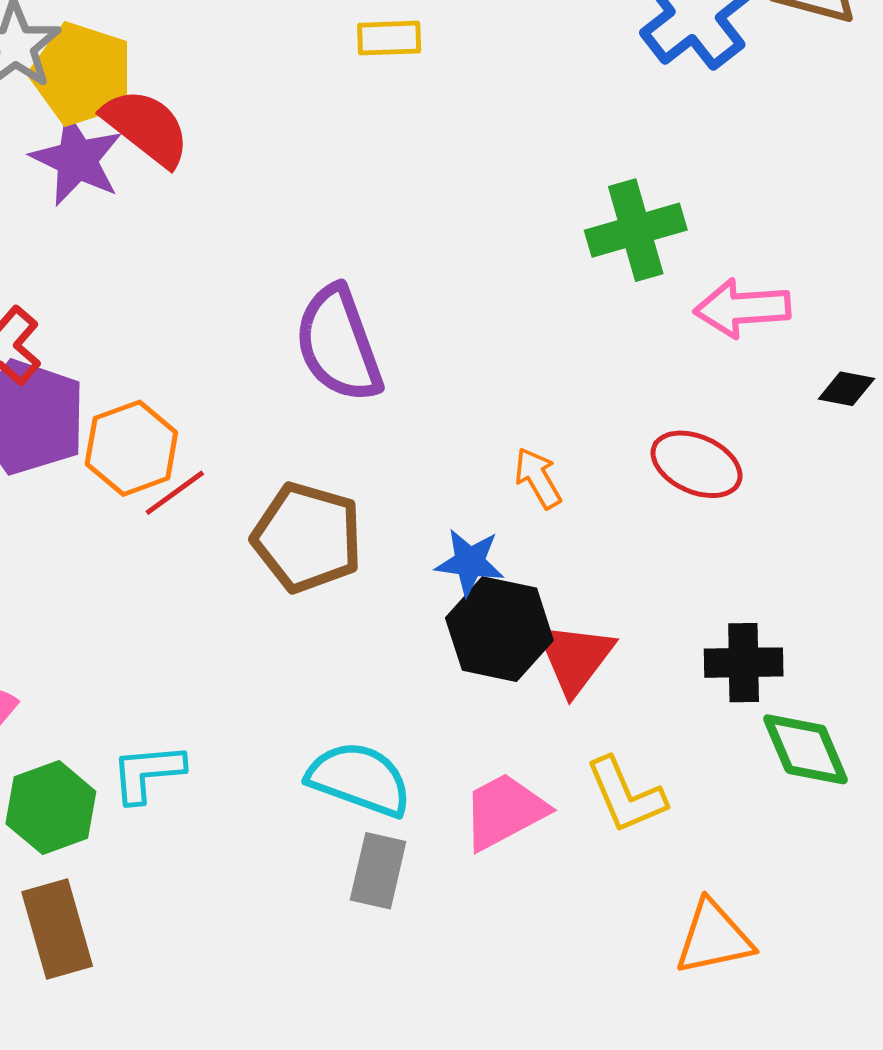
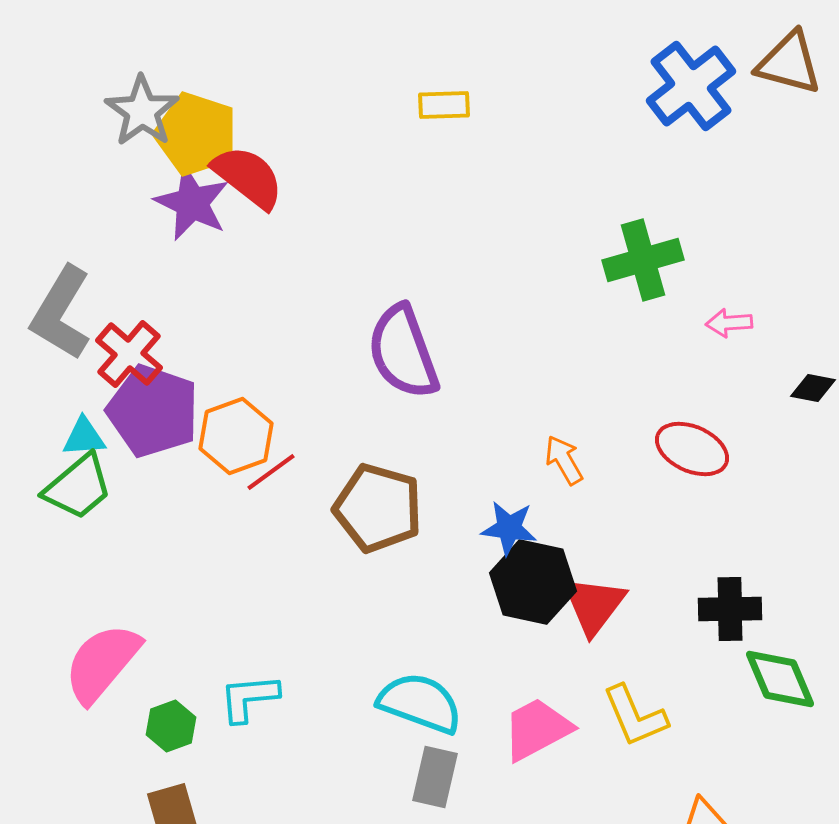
pink arrow: (742, 308) -> (729, 323), size x0.6
green hexagon: (51, 808) -> (171, 726), size x0.7

